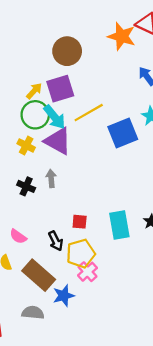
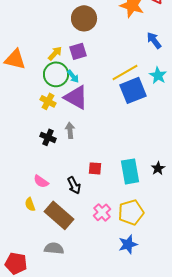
purple square: (60, 89) -> (78, 51), size x0.7
yellow line: (89, 113) -> (125, 72), moved
cyan arrow: (55, 117) -> (73, 76), size x0.6
yellow pentagon: (81, 253) -> (131, 212), moved
blue star: (64, 296) -> (128, 244), moved

